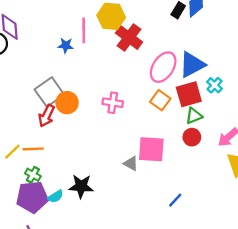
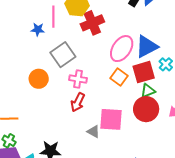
red cross: (129, 37) -> (92, 23), turned 30
gray square: (49, 92) -> (63, 55), moved
red arrow: (46, 116) -> (78, 102), moved
red circle: (192, 137) -> (146, 109), size x1.6

